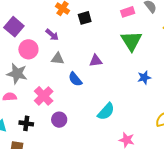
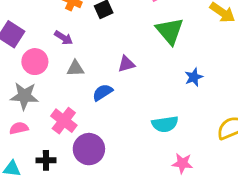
blue semicircle: (75, 79) -> (103, 92), turned 105
cyan semicircle: (106, 111) -> (165, 124), moved, turned 48
purple circle: (59, 120) -> (89, 149), size x1.5

